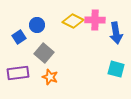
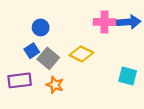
yellow diamond: (73, 21) -> (81, 54), moved
blue arrow: (116, 33) -> (129, 22), moved, turned -85
blue square: (19, 37) -> (32, 51), moved

